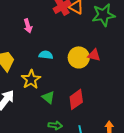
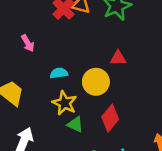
yellow circle: (79, 57) -> (96, 82), moved
yellow star: (31, 79) -> (65, 103), moved

